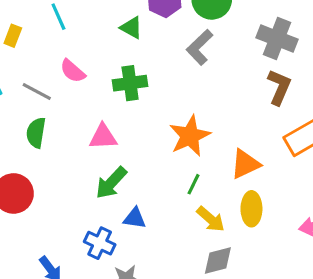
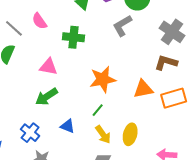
brown L-shape: (279, 87) -> (166, 63), turned -110
orange triangle: (245, 164) -> (143, 89), moved
blue triangle: (135, 218) -> (68, 126), moved

